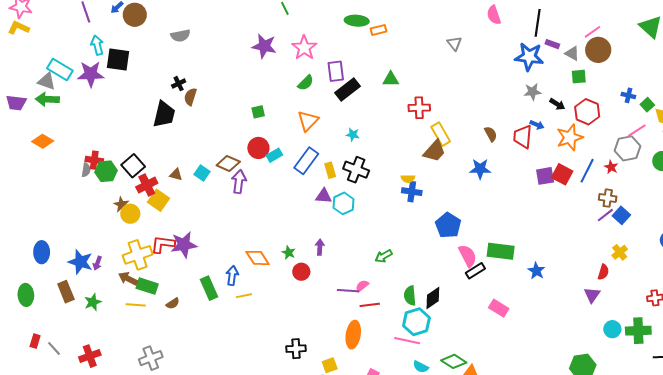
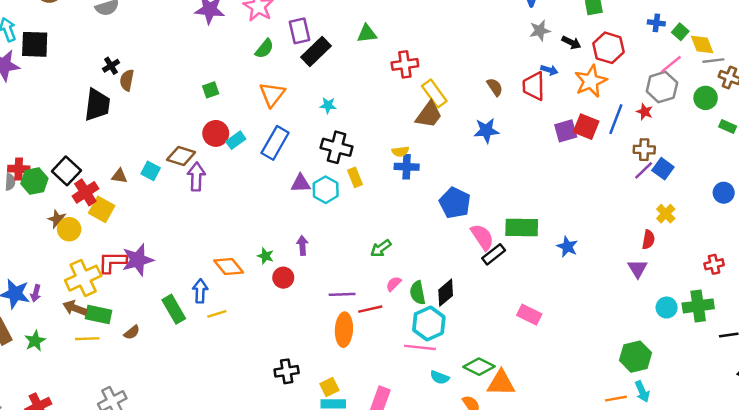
yellow rectangle: (330, 170) -> (355, 177), moved
pink semicircle: (362, 286) -> (394, 284), moved
pink rectangle: (499, 308) -> (529, 315), moved
orange ellipse: (353, 335) -> (344, 330), moved

